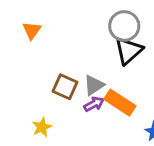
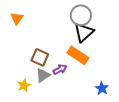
gray triangle: (94, 85) -> (43, 75), moved
orange rectangle: (120, 103) -> (78, 55), moved

